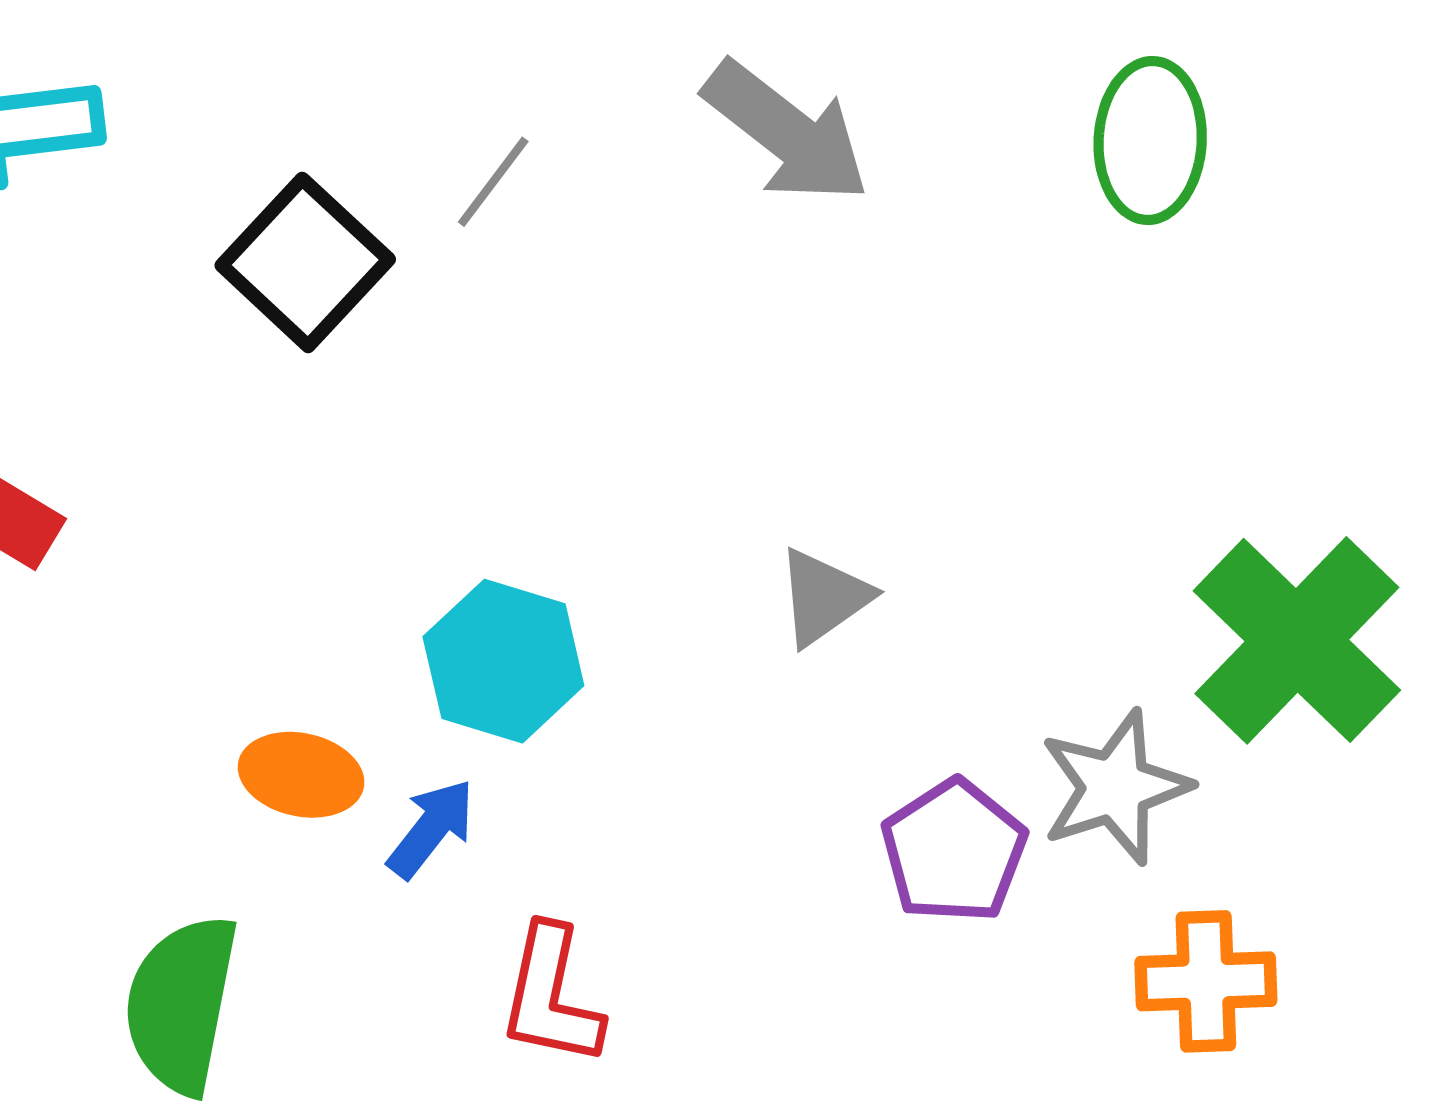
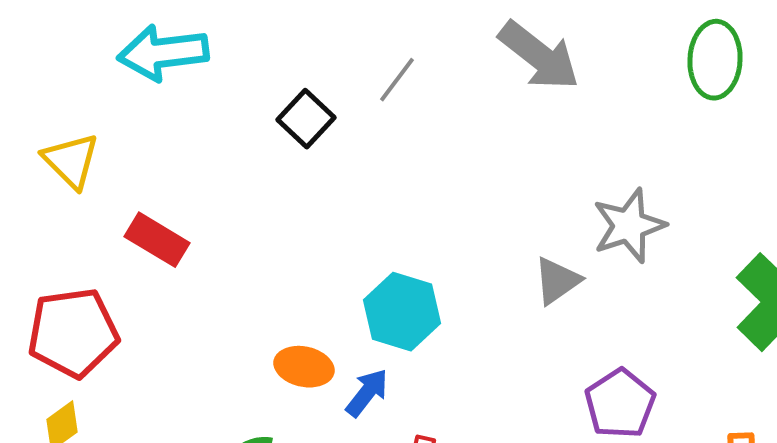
black square: (305, 262) -> (306, 119), size x0.7
gray star: (1115, 787) -> (629, 226), moved

